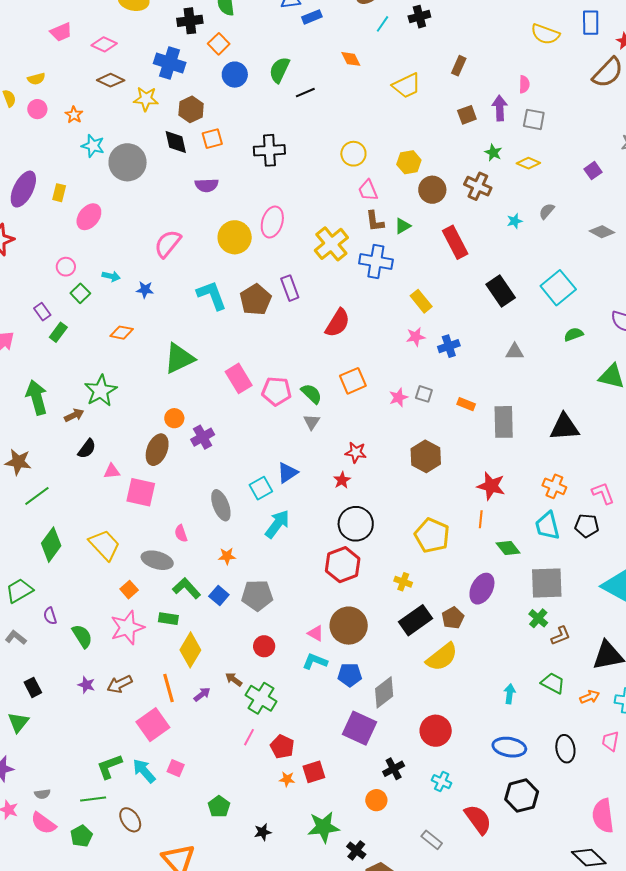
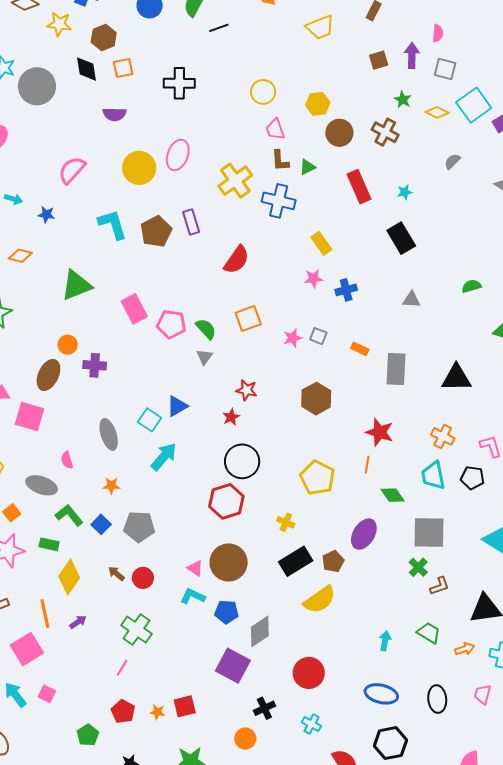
cyan star: (515, 221) -> (405, 192), moved
cyan square: (558, 288) -> (474, 105), moved
purple cross: (203, 437) -> (95, 365), turned 30
cyan square: (261, 488) -> (150, 420), turned -30
brown arrow: (234, 679) -> (116, 574), moved
red pentagon: (282, 747) -> (123, 711), moved

